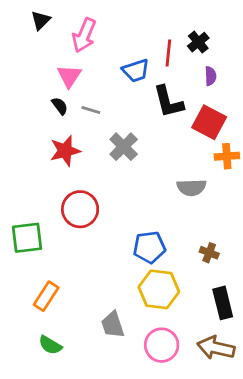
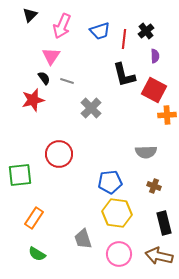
blue trapezoid: (136, 71) -> (100, 31), moved
red star: (65, 151) -> (33, 100), moved
gray semicircle: (191, 187) -> (146, 152), moved

